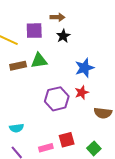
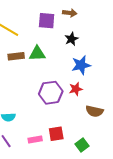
brown arrow: (57, 17) -> (70, 13), moved
purple square: (34, 31) -> (47, 21), moved
black star: (63, 36) -> (71, 39), moved

